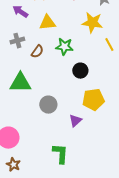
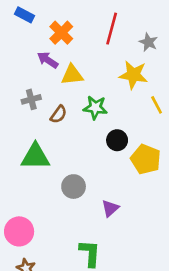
purple arrow: (20, 12) -> (48, 60), moved
yellow pentagon: (93, 100) -> (146, 159), moved, turned 30

